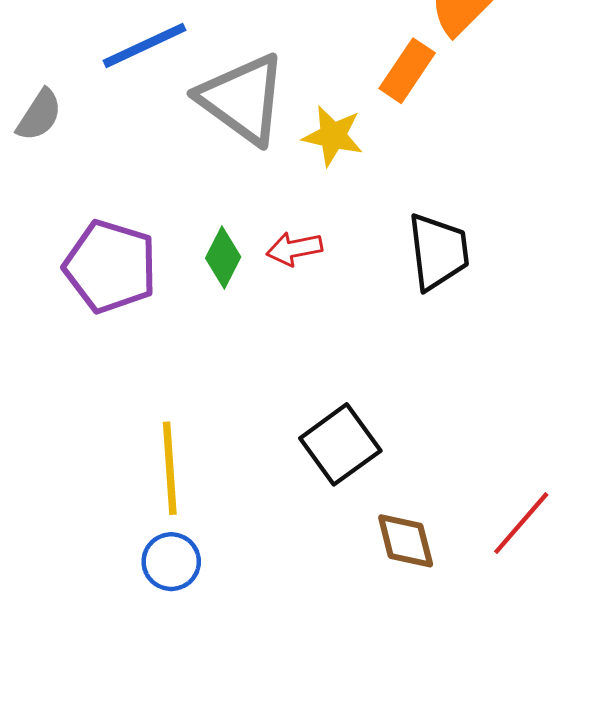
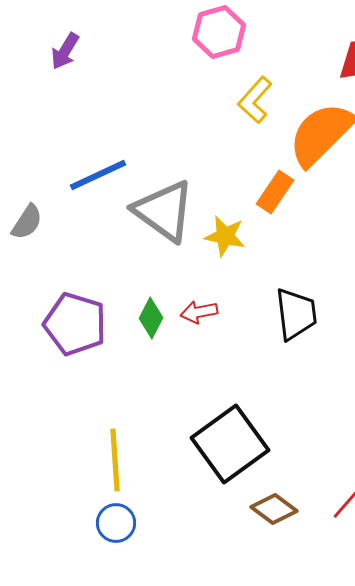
black square: (340, 444) -> (230, 444), size x1.4
brown diamond: (406, 541) -> (274, 509), turned -39

